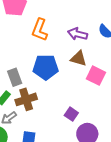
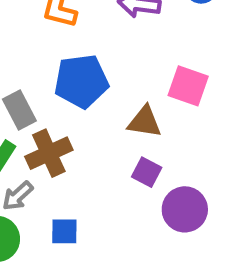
brown triangle: (79, 58) -> (145, 122), moved

